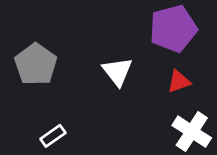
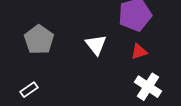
white rectangle: (53, 136) -> (29, 90), moved

